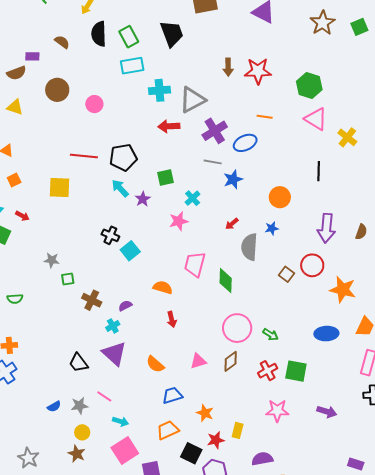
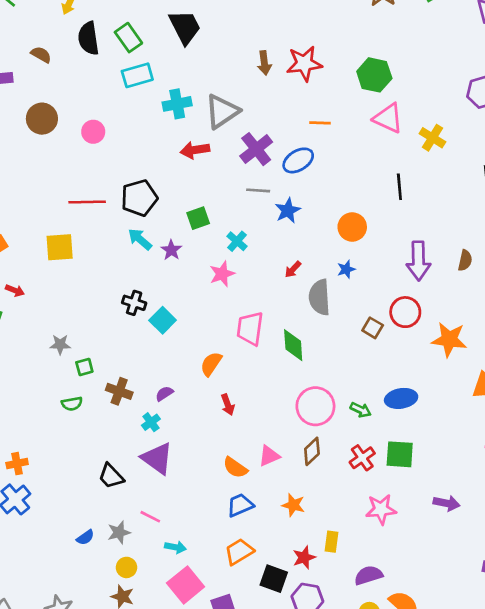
orange semicircle: (163, 287) -> (211, 364), turned -66
green semicircle: (15, 299) -> (72, 404), moved
blue ellipse: (326, 334) -> (401, 398), moved
orange semicircle: (155, 364) -> (235, 468), moved
orange star: (205, 413) -> (293, 505), moved

